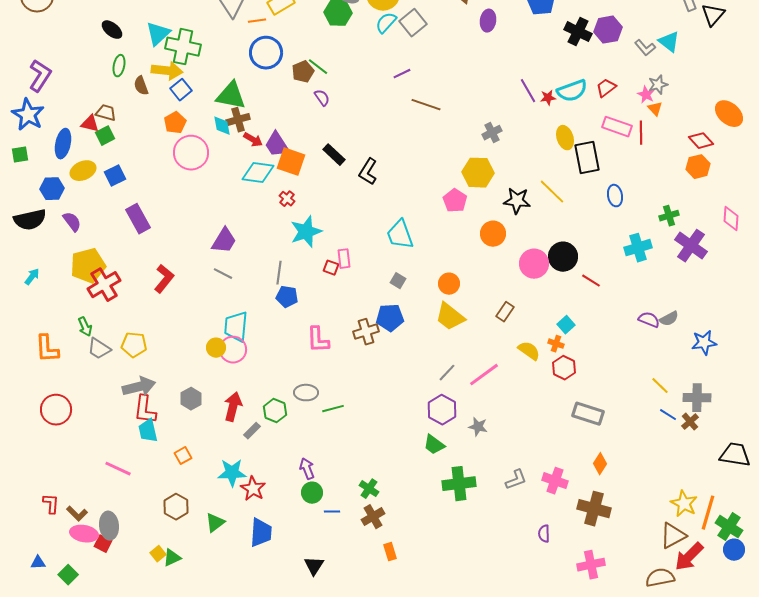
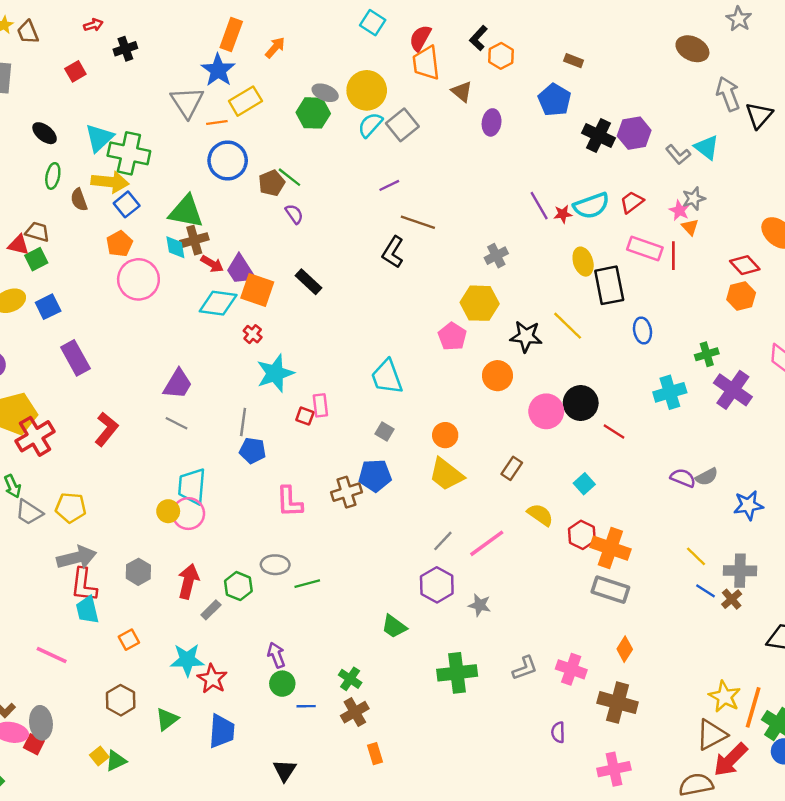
black L-shape: (368, 172) -> (393, 252), moved
orange cross: (556, 344) -> (610, 548), moved, size x2.0
green trapezoid: (434, 445) -> (394, 627), moved

